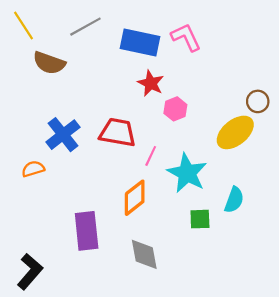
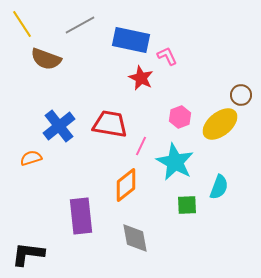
pink L-shape: (186, 37) -> (167, 56), moved, size x0.7
pink hexagon: (175, 109) -> (180, 117), moved
black L-shape: (30, 272) -> (28, 254), turned -124

